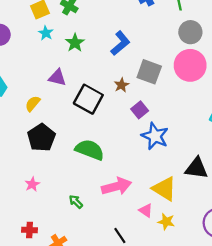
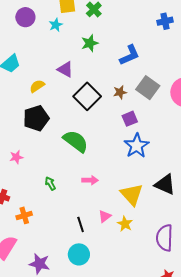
cyan star: (46, 33) -> (56, 25), moved
pink arrow: (116, 186) -> (90, 180), size x0.6
pink triangle: (146, 210) -> (105, 216), moved, turned 32

